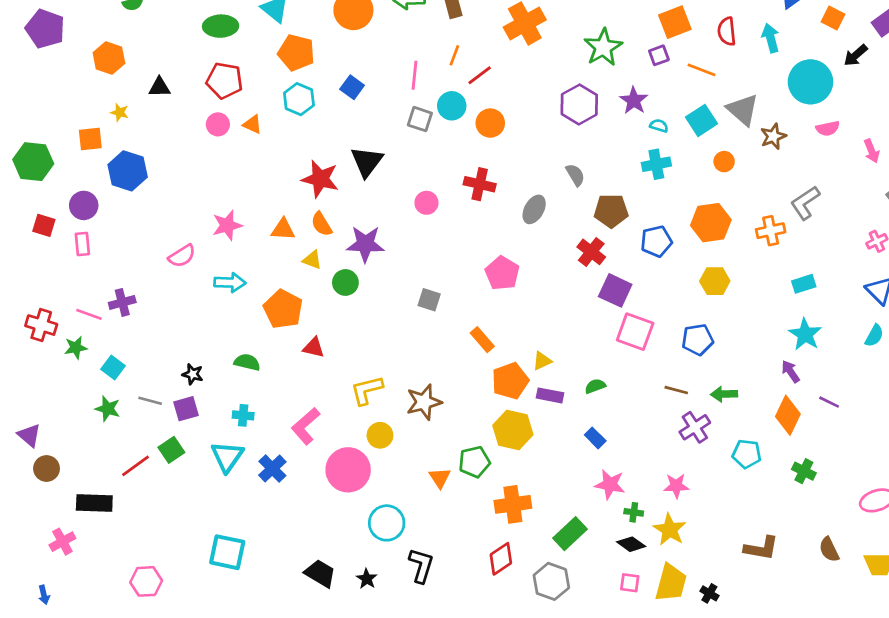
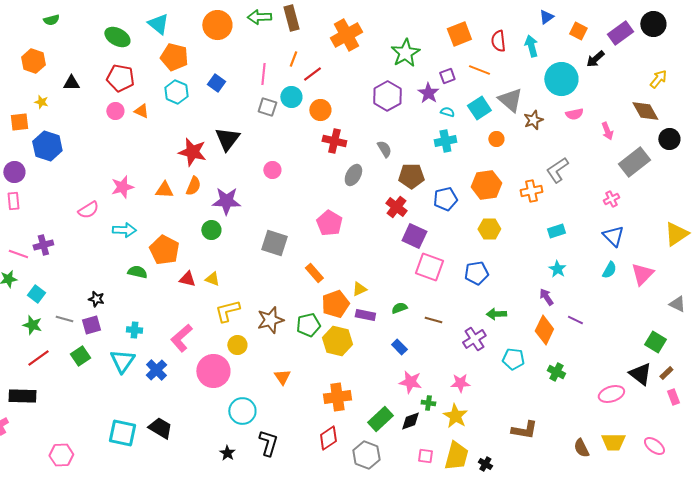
green ellipse: (221, 26) -> (117, 37), turned 30
purple square: (659, 55) -> (447, 76), moved
red cross: (480, 184) -> (334, 141), moved
orange semicircle: (322, 224) -> (193, 186), turned -126
yellow triangle: (312, 260) -> (212, 279), moved
gray square: (429, 300) -> (274, 243), size x1.5
cyan star: (805, 334) -> (557, 269), size x0.7
green semicircle: (247, 362) -> (137, 272), moved
brown line: (676, 390) -> (433, 320), moved
green pentagon: (474, 462) -> (308, 325), moved
red line: (136, 466) -> (38, 358), moved
black diamond: (631, 544) -> (410, 421), moved, turned -55
brown semicircle: (829, 550) -> (581, 448), moved
black trapezoid: (320, 573) -> (160, 428), moved

